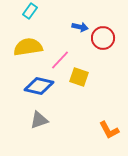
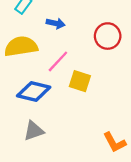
blue arrow: (80, 27) -> (56, 23), moved

